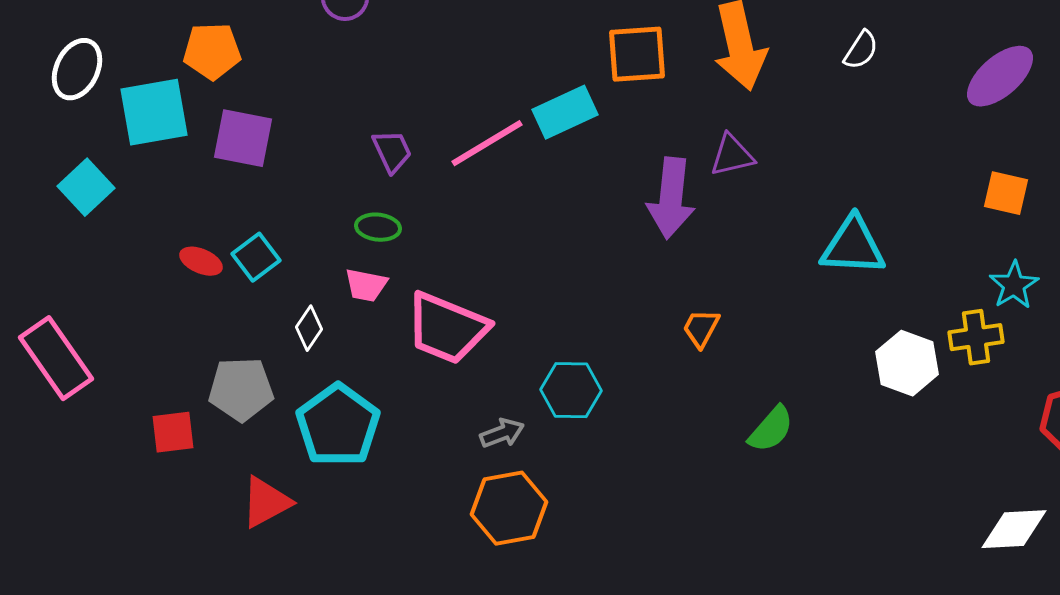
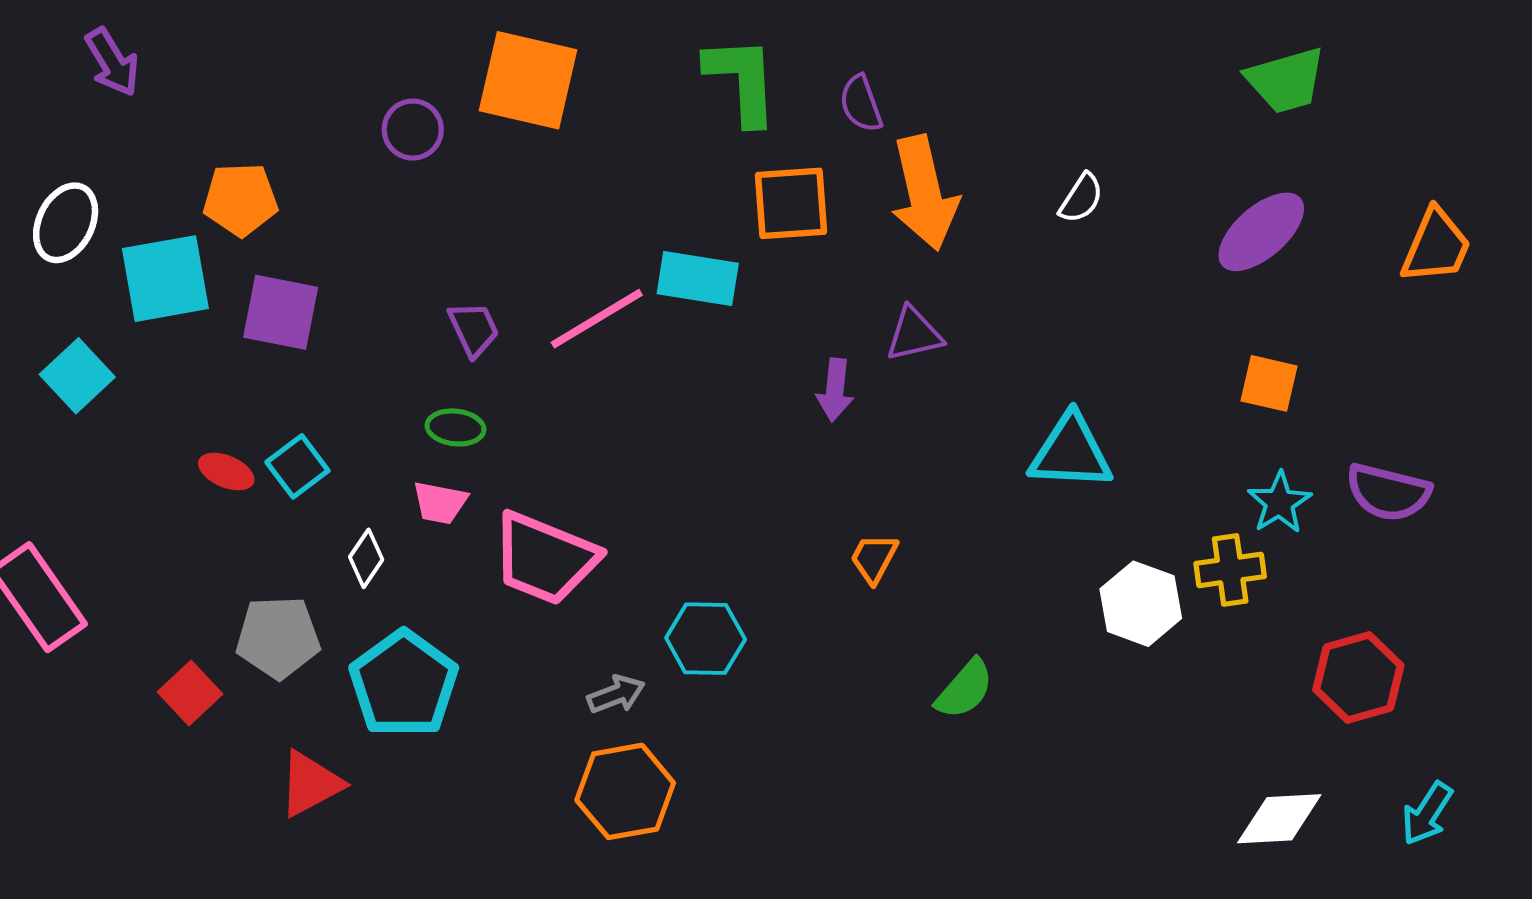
cyan rectangle: (565, 112) -> (698, 279), turned 34
purple arrow: (671, 198) -> (835, 390), size x0.6
red square: (173, 432) -> (190, 693), turned -36

